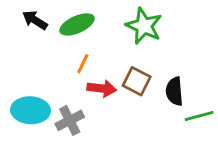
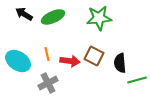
green star: (144, 26) -> (99, 18), turned -30
orange line: (83, 64) -> (47, 54), moved, turned -40
cyan ellipse: (30, 110) -> (18, 61), moved, turned 30

